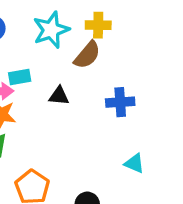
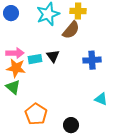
cyan rectangle: (20, 77) -> (35, 59), moved
black triangle: (59, 96) -> (53, 56), turned 48

